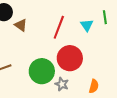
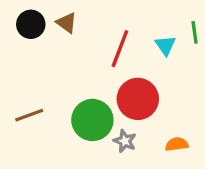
brown triangle: (21, 25) -> (66, 23), moved
orange semicircle: (94, 86) -> (177, 144), turned -112

